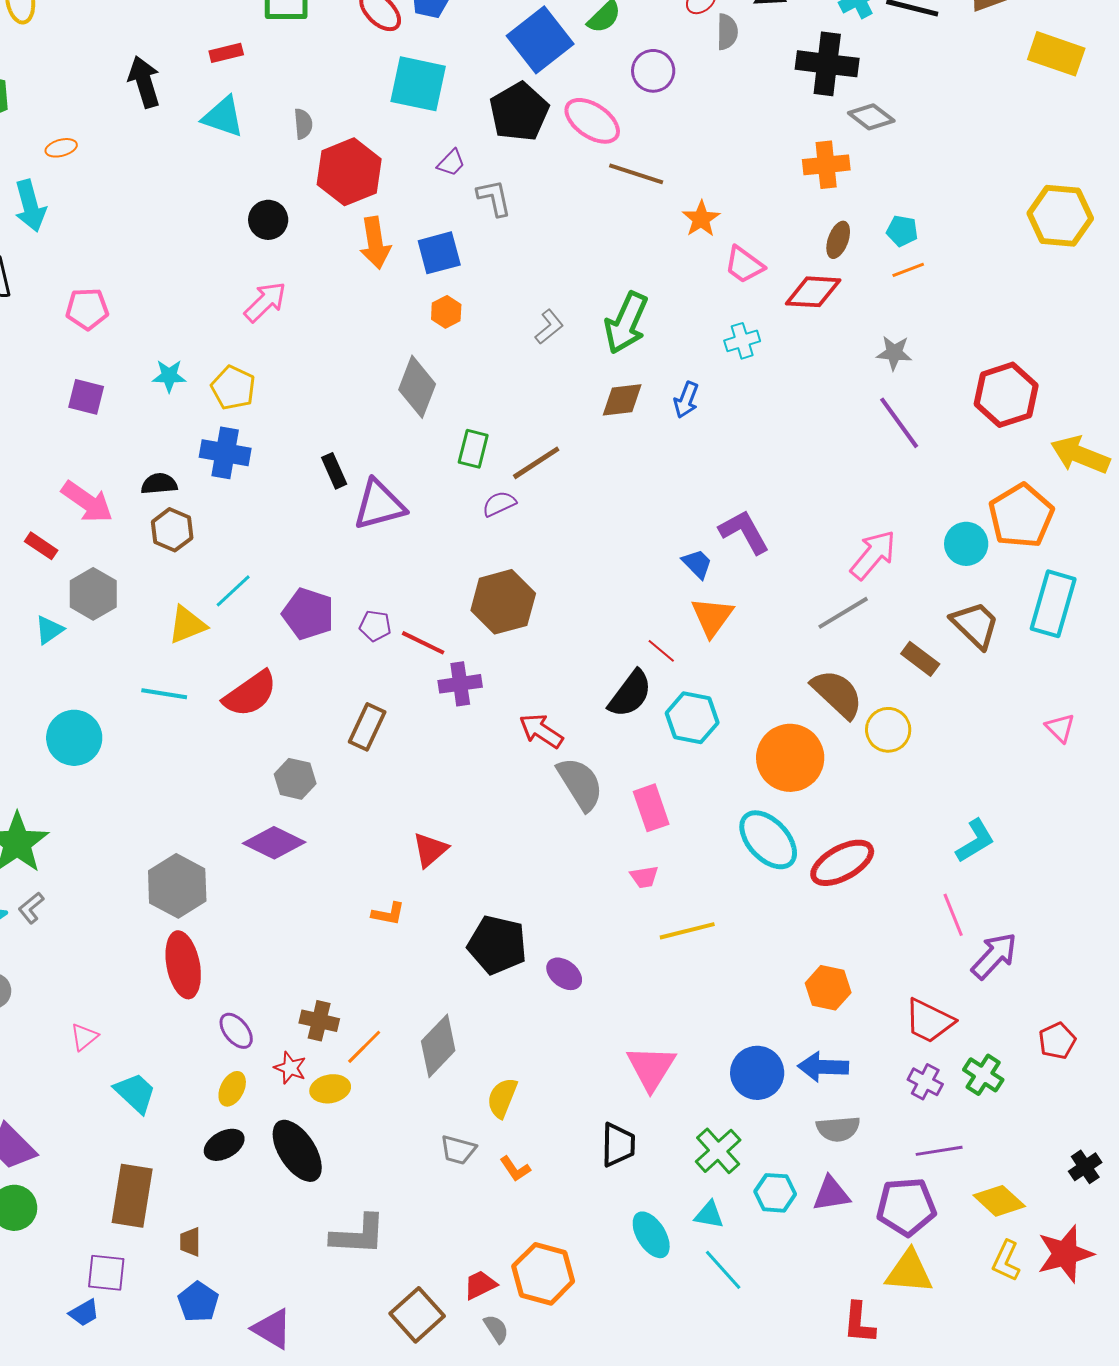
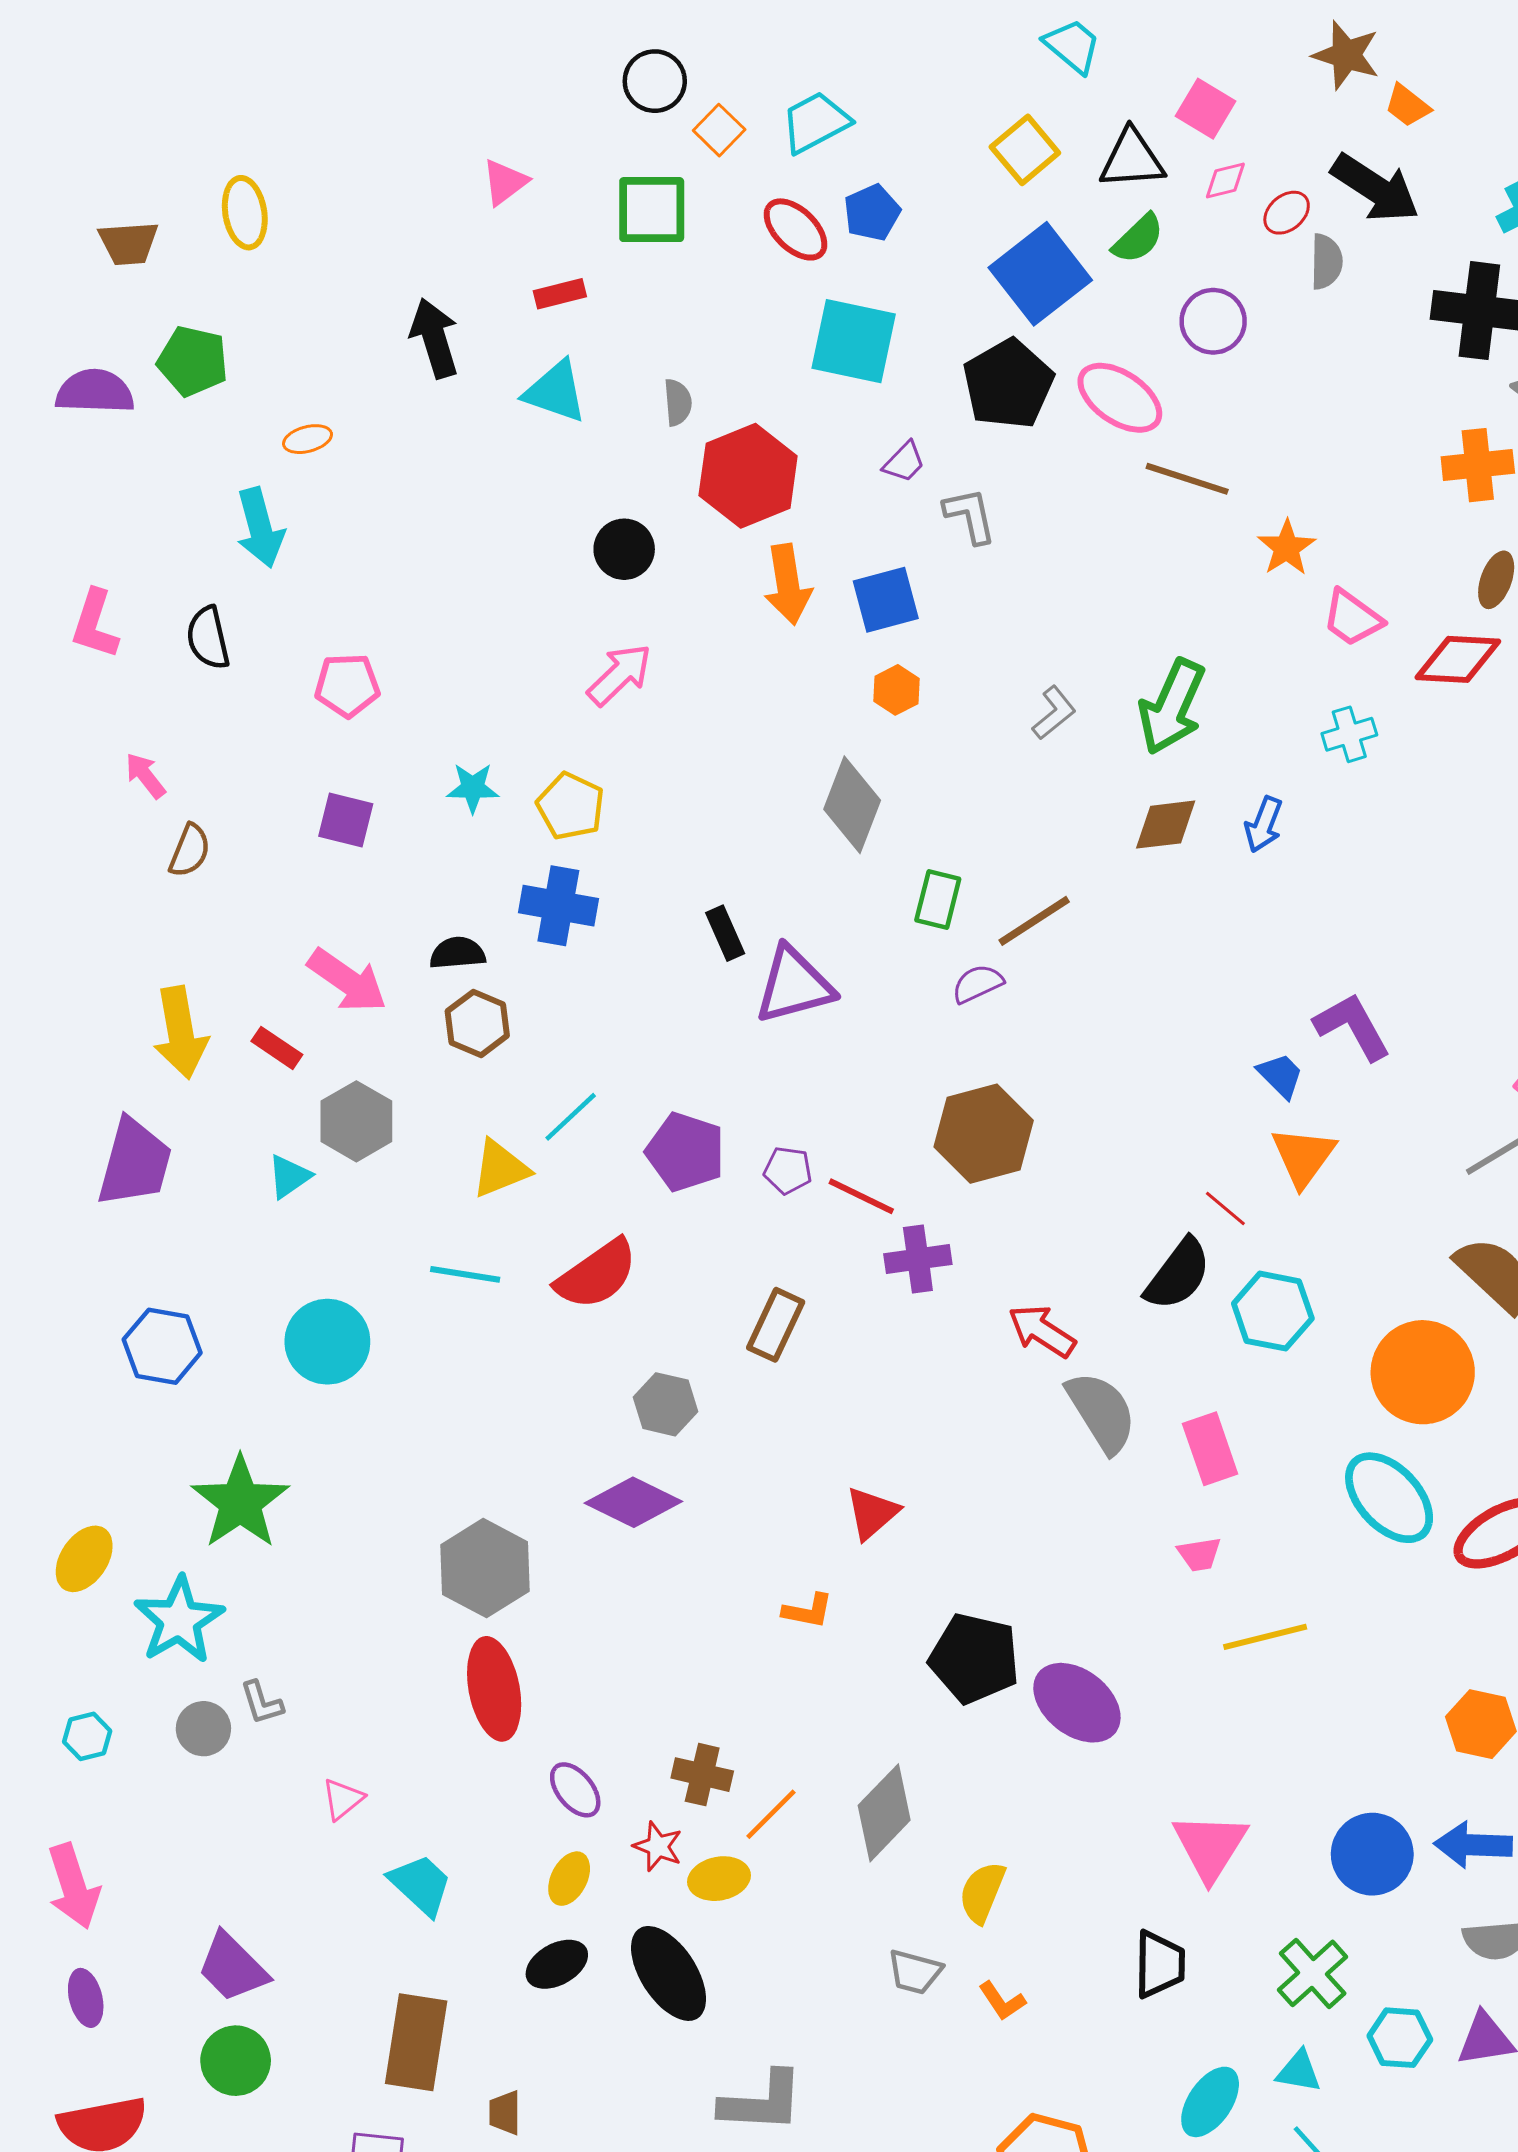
gray L-shape: (31, 908) -> (262, 1703), moved, turned -68
purple ellipse: (564, 974) -> (1077, 1703), size x1.6
cyan ellipse: (651, 1235) -> (1210, 2102), turned 66

